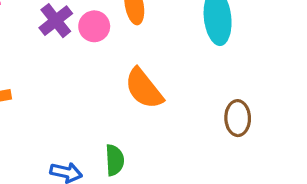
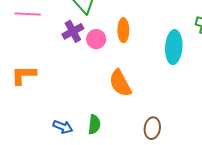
brown ellipse: (238, 118) -> (152, 128), moved

